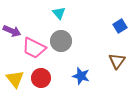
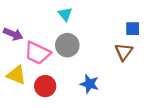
blue square: (120, 26) -> (133, 29), turned 32
brown triangle: (117, 61) -> (124, 52), moved
yellow triangle: (15, 79) -> (16, 75), moved, turned -30

